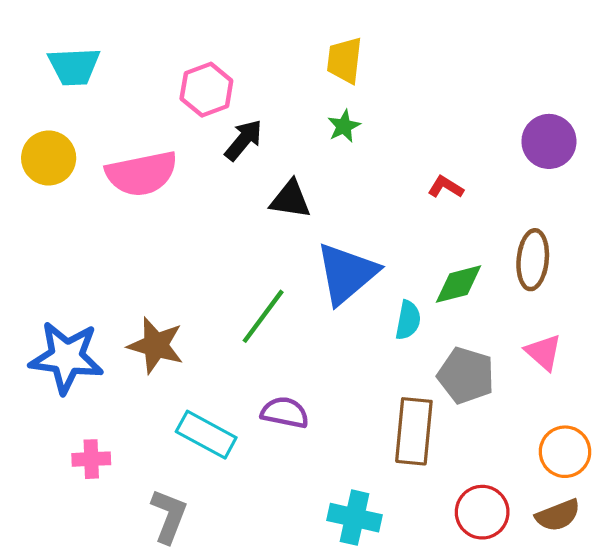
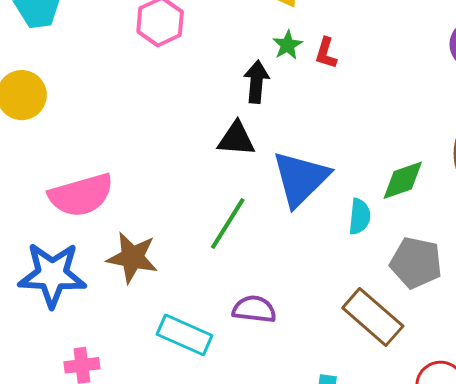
black arrow: (244, 140) -> (256, 82), moved, turned -30
pink semicircle: (142, 174) -> (81, 195), moved
red L-shape: (446, 187) -> (326, 53), moved, turned -100
black triangle: (290, 199) -> (236, 139), moved
brown rectangle: (414, 431) -> (373, 317), turned -50

